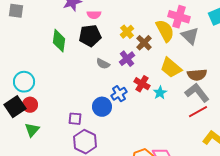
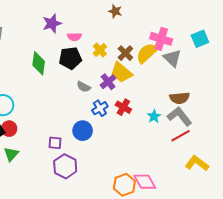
yellow semicircle: (165, 31) -> (147, 53), turned -105
yellow cross: (127, 32) -> (100, 50), moved
brown cross: (144, 43) -> (125, 53), moved
yellow trapezoid: (171, 68) -> (121, 72), moved
cyan star: (160, 93) -> (154, 116), moved
blue cross: (119, 94) -> (100, 108), moved

